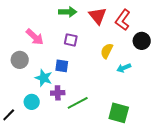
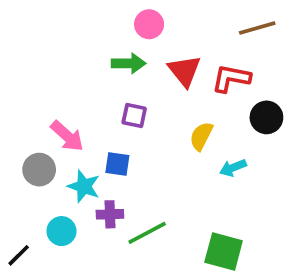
red L-shape: (123, 20) -> (231, 78), turned 65
pink arrow: (35, 37) -> (67, 136), moved
gray circle: (20, 60) -> (39, 170), moved

